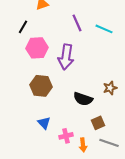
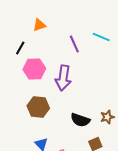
cyan line: (104, 29) -> (101, 37), moved
brown star: (110, 88) -> (107, 117), moved

